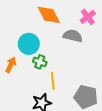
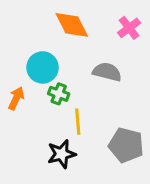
gray semicircle: (73, 36) -> (107, 72), moved

